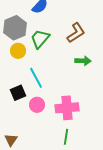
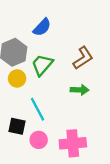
green arrow: (83, 61) -> (80, 90), moved
black square: (18, 93) -> (17, 126), turned 35

